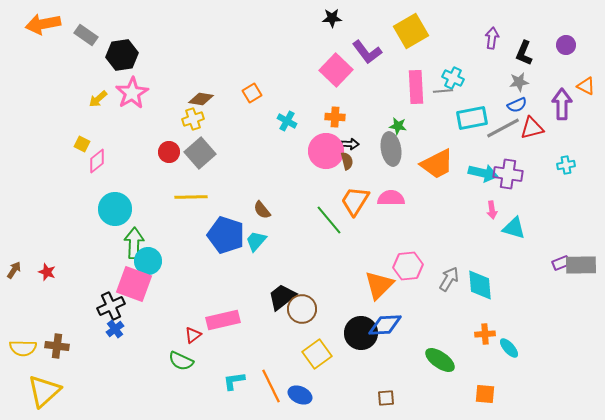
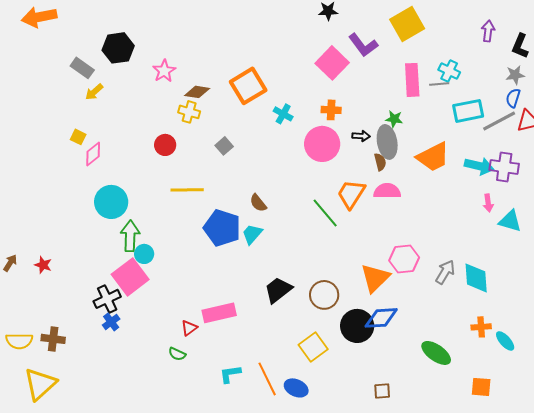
gray rectangle: (86, 35) -> (82, 68), moved
pink star: (132, 93) -> (164, 71), moved, size x0.7
orange square: (252, 93) -> (248, 86), size x1.8
blue semicircle: (517, 105) -> (513, 98), turned 132
yellow cross: (193, 119) -> (189, 112), turned 35
black arrow: (350, 144) -> (361, 136), moved
gray square: (200, 153) -> (224, 146), moved, size x0.6
brown semicircle: (347, 161) -> (380, 162), moved
cyan circle: (148, 261) -> (144, 254), size x0.7
pink square: (134, 284) -> (130, 277), turned 33
brown circle: (302, 309) -> (324, 295), moved
green semicircle: (181, 361) -> (177, 354), size x0.7

